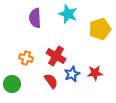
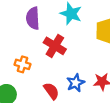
red cross: (56, 56) -> (55, 46), moved

